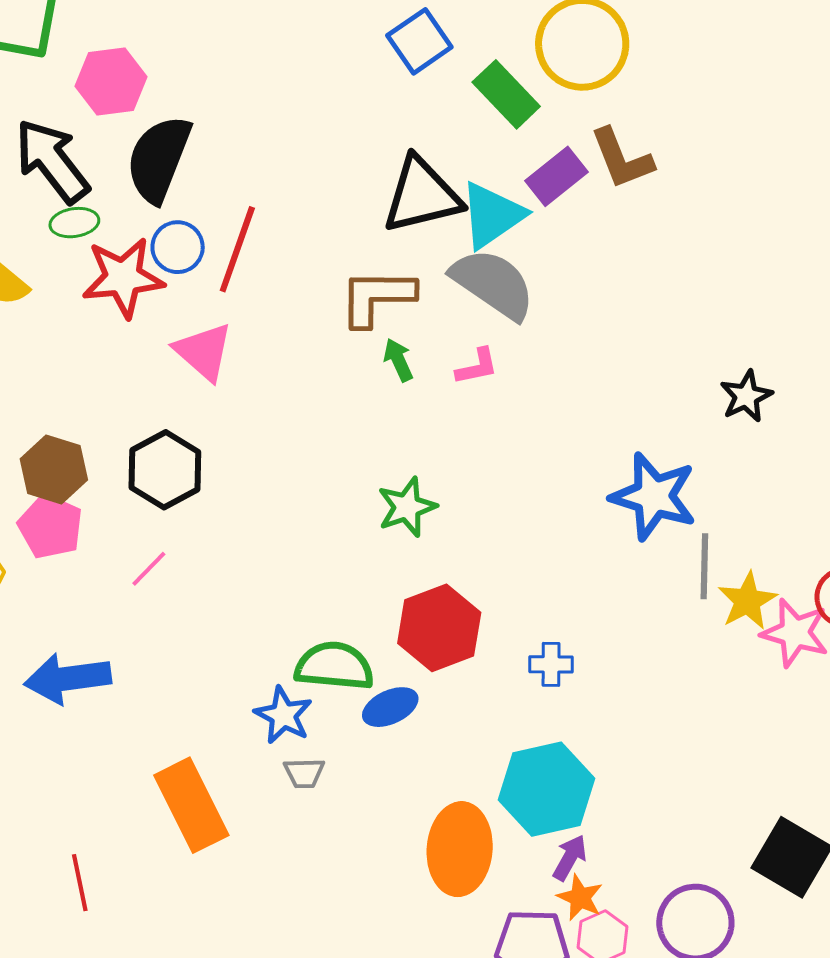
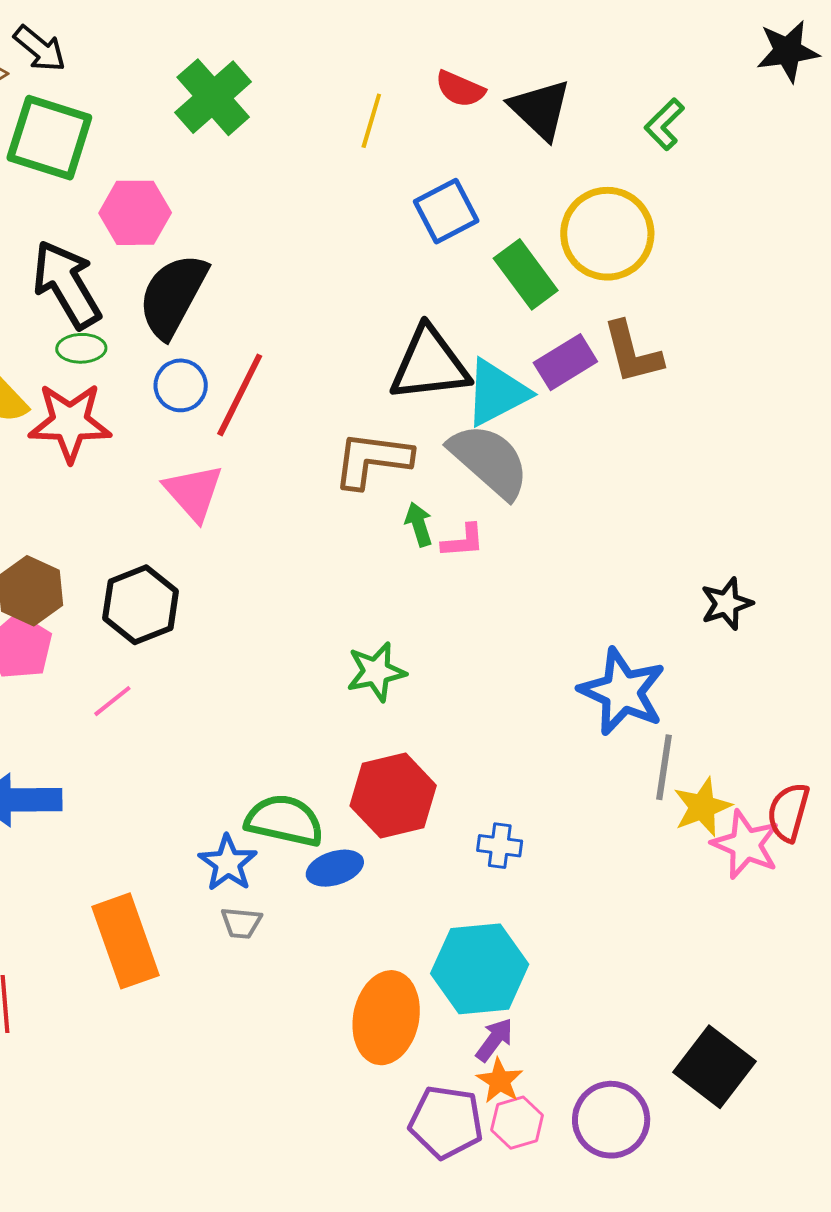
red star: (123, 278) -> (70, 422), moved
green arrow: (398, 360) -> (419, 524), moved

